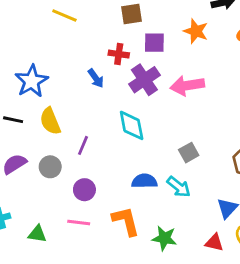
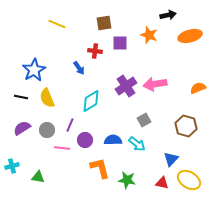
purple cross: (144, 80) -> (126, 86), moved
pink arrow: (187, 85) -> (155, 84), moved
cyan diamond: (132, 125) -> (91, 101), moved, turned 70
purple line: (83, 145) -> (70, 125), moved
purple circle: (84, 190) -> (85, 140), moved
pink line: (79, 223) -> (62, 148), moved

